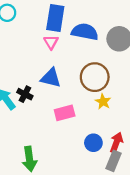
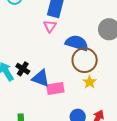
blue semicircle: (85, 32) -> (77, 43), moved
blue triangle: (51, 78) -> (41, 78), moved

